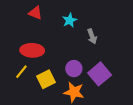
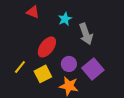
gray arrow: (92, 36) -> (86, 34), size x1.5
red ellipse: (32, 50) -> (47, 47), moved, turned -55

